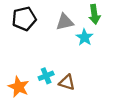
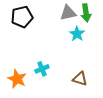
gray triangle: (65, 22) -> (68, 13), moved
brown triangle: (67, 82) -> (80, 79), moved

